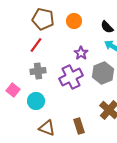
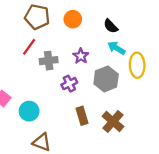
gray cross: (38, 71) -> (49, 61), moved
purple cross: (71, 77) -> (69, 84), size x0.6
brown rectangle: (79, 126) -> (82, 116), moved

